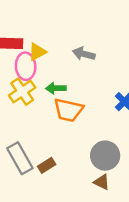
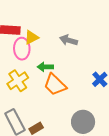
yellow cross: (22, 92) -> (18, 81), moved
orange trapezoid: (68, 110) -> (55, 85), turned 30

